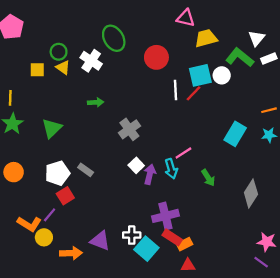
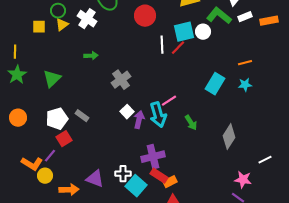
yellow triangle: (63, 67) -> (62, 25), turned 48
cyan arrow: (171, 169) -> (158, 115), size x1.4

